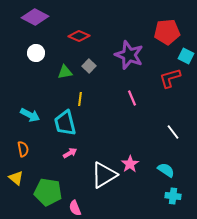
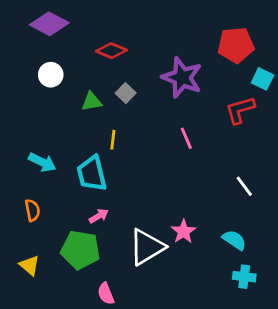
yellow triangle: (16, 178) -> (30, 265), moved
green pentagon: (48, 192) -> (80, 250), moved

